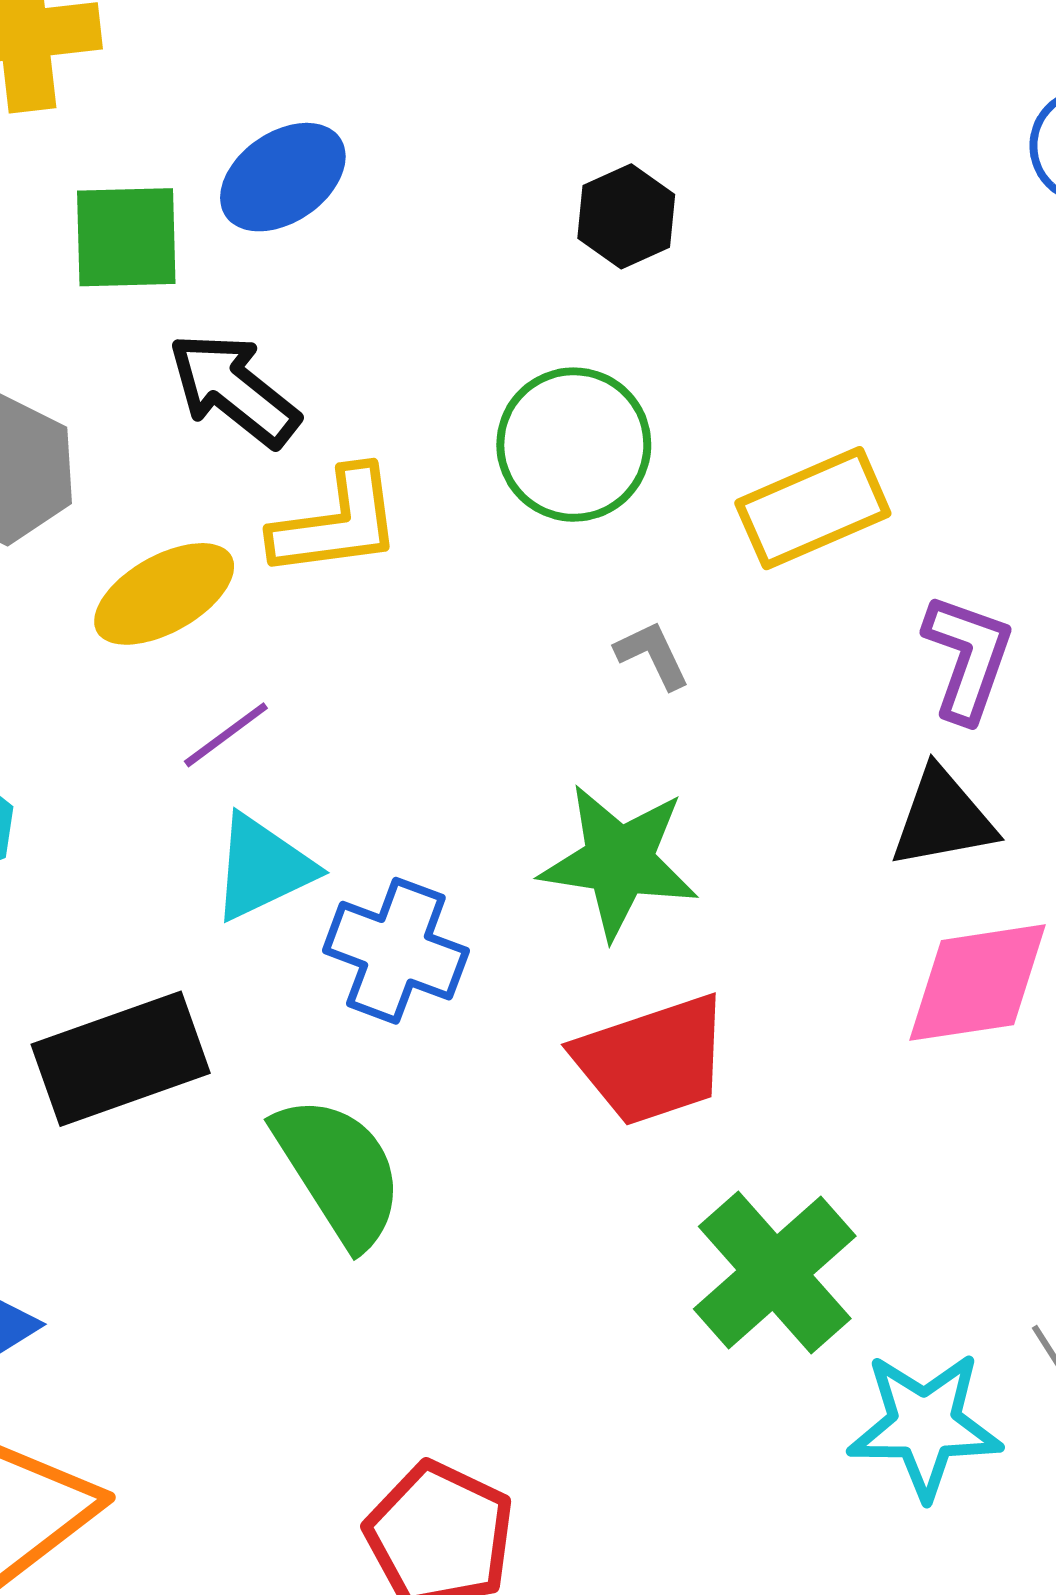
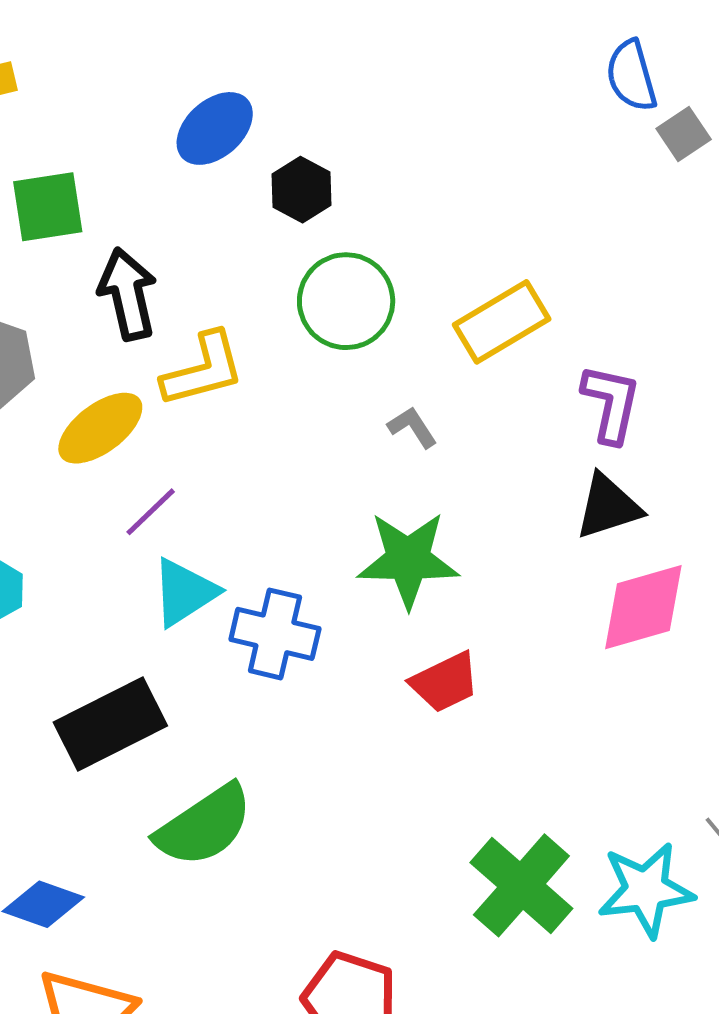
blue ellipse: (283, 177) -> (215, 128), moved
black hexagon: (626, 216) -> (302, 190), moved
black arrow: (234, 390) -> (128, 294), turned 46
red trapezoid: (652, 1060) -> (445, 682), size x0.7
green semicircle: (339, 1171) -> (204, 826), moved, turned 96
green cross: (775, 1273) -> (521, 885), moved

